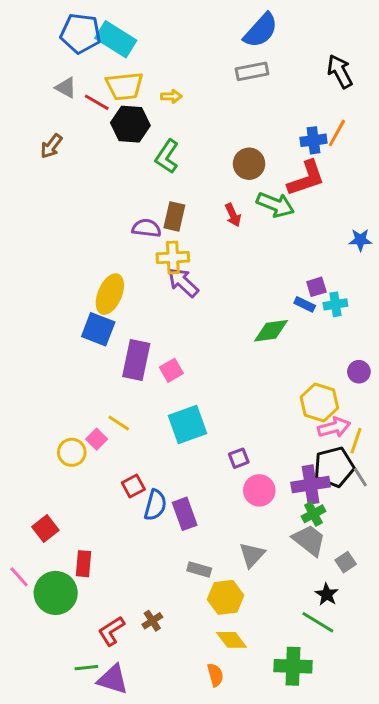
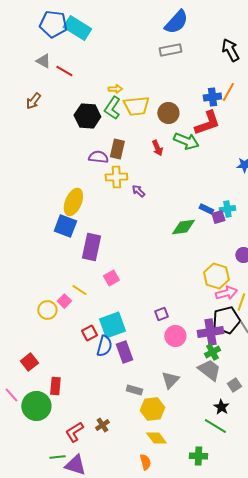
yellow trapezoid: (125, 86) -> (136, 106), moved
yellow arrow: (171, 96) -> (115, 89), moved
black hexagon: (130, 124) -> (87, 116), moved
purple arrow: (183, 282) -> (138, 191), moved, size x0.6
purple square: (316, 287) -> (218, 217), moved
pink square: (171, 370) -> (111, 278), moved
cyan square: (188, 424) -> (112, 325), moved
green cross: (293, 666) -> (198, 456), size x0.7

